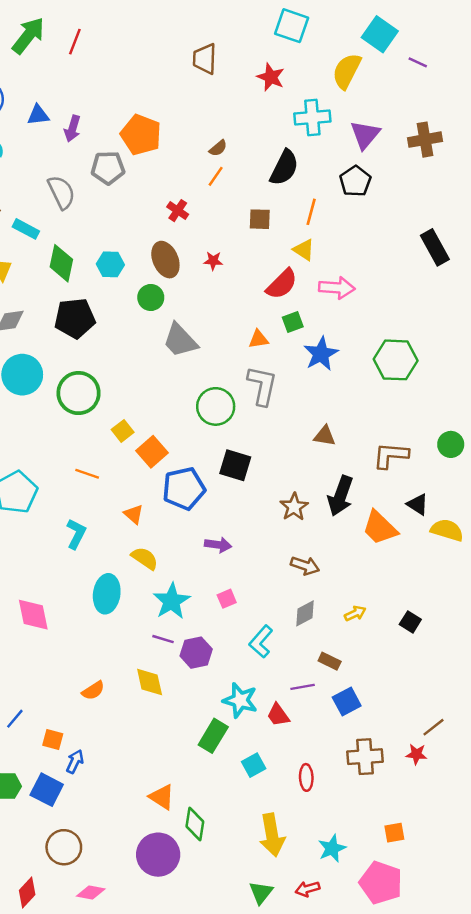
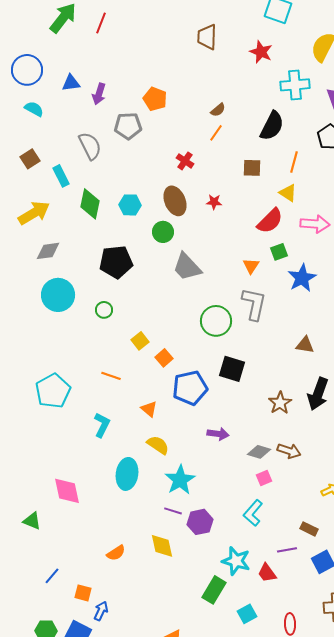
orange pentagon: (141, 135) -> (155, 99), size x0.7
cyan rectangle: (26, 229) -> (61, 176), turned 35
black pentagon: (75, 318) -> (116, 262), moved
orange triangle: (259, 339) -> (251, 266), turned -48
green circle: (79, 393) -> (104, 310), size x0.5
orange square: (152, 452) -> (164, 358), size x0.7
pink square: (227, 599) -> (264, 478), moved
gray diamond: (305, 613) -> (259, 452), moved, turned 45

